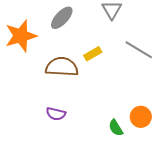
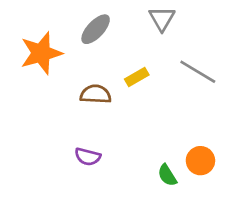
brown semicircle: (62, 67) -> (96, 94), size x0.7

